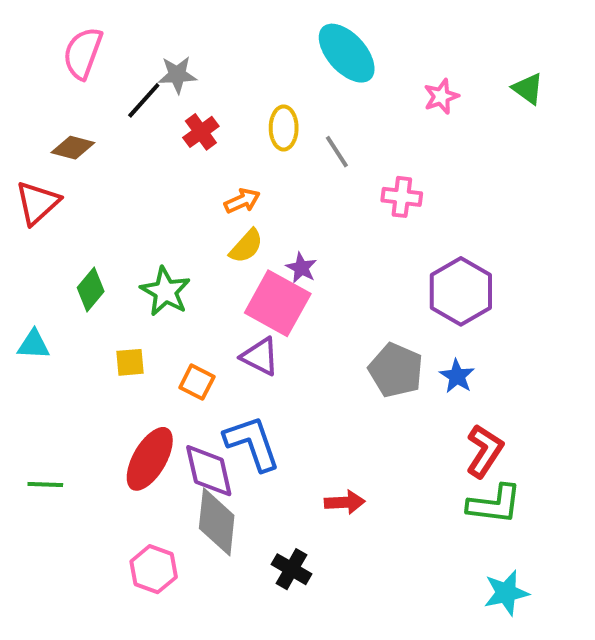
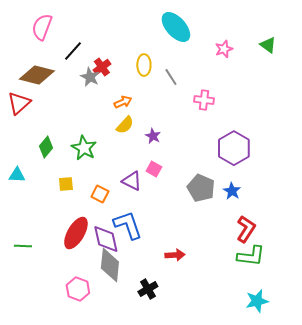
gray star: (177, 75) -> (90, 77), moved, turned 30
brown diamond: (73, 148) -> (37, 75), size x1.6
pink square: (278, 303) -> (154, 169), moved, size x0.5
black cross: (292, 569) -> (148, 289), turned 30

